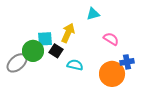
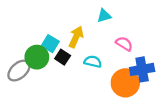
cyan square: (45, 39) -> (50, 44), turned 35
blue cross: (127, 62) -> (142, 69), size x1.5
cyan semicircle: (75, 65) -> (93, 62), moved

